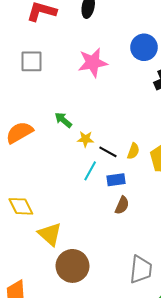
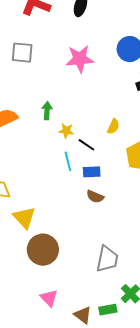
green arrow: (63, 120) -> (47, 111), turned 48
yellow semicircle: (133, 151) -> (113, 126), moved
cyan line: (90, 171) -> (68, 161), turned -48
brown semicircle: (122, 205) -> (95, 197), turned 84

